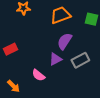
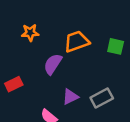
purple semicircle: (64, 41) -> (53, 64), moved

